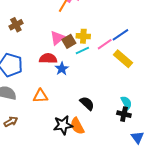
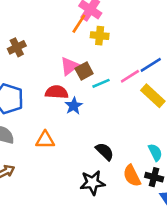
yellow cross: (83, 36) -> (100, 36), moved
black cross: (124, 114) -> (154, 177), moved
black star: (63, 125) -> (93, 183), moved
orange semicircle: (77, 126) -> (132, 176), moved

